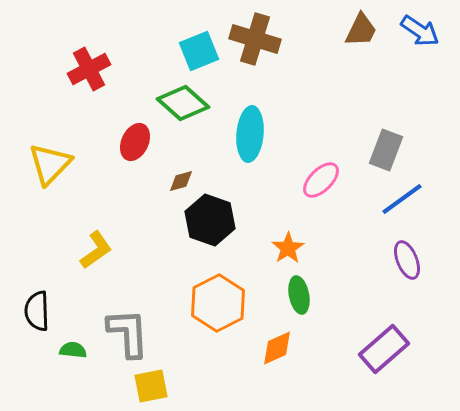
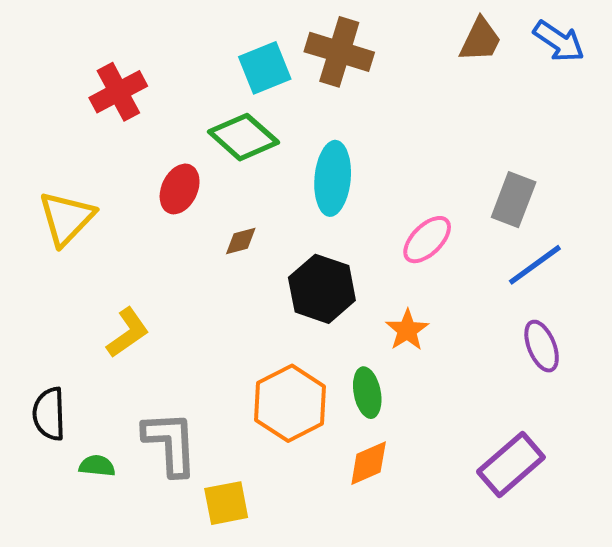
black hexagon: (210, 220) -> (322, 289), moved
orange star: (288, 248) -> (407, 330), moved
green ellipse: (299, 295) -> (367, 393), moved
yellow square: (151, 386) -> (226, 503), moved

